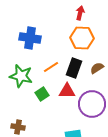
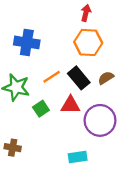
black rectangle: (74, 68) -> (79, 78), turned -60

